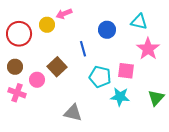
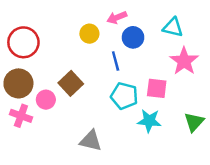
pink arrow: (64, 14) -> (117, 17), moved
yellow circle: (47, 25) -> (89, 34), moved
blue line: (83, 49) -> (116, 61), moved
brown circle: (15, 67) -> (18, 83), size x1.5

